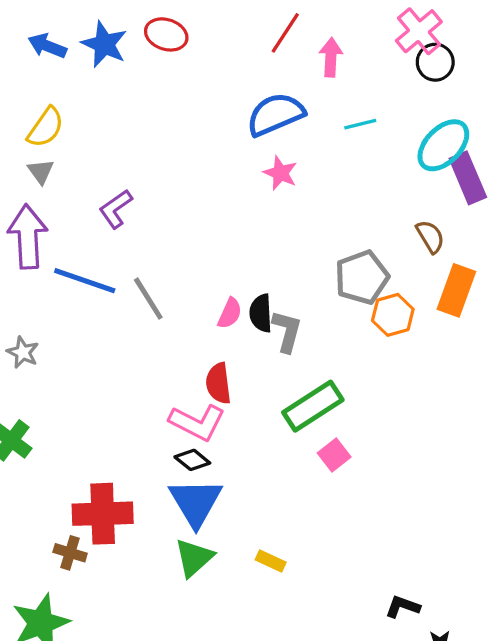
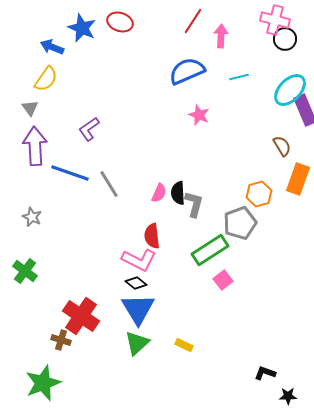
pink cross: (419, 31) -> (275, 20), turned -36
blue arrow: (47, 46) -> (52, 47), moved
gray triangle: (41, 171) -> (30, 108), moved
pink star: (280, 173) -> (199, 115), moved
gray pentagon: (362, 277) -> (240, 223), moved
red cross: (103, 514) -> (81, 316), turned 36

